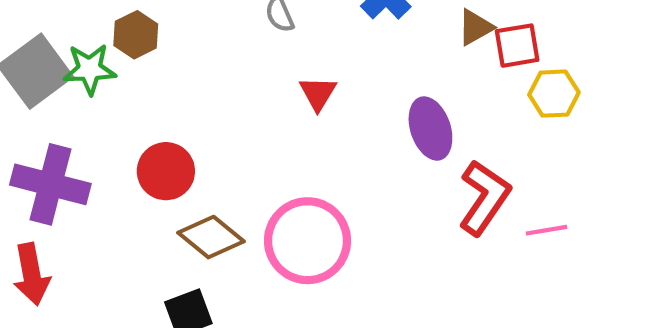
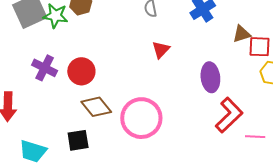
purple cross: (50, 184) -> (45, 68), moved, size x0.7

